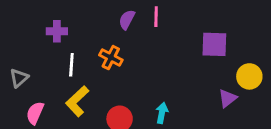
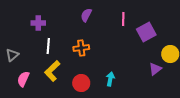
pink line: (156, 17) -> (123, 19), moved
purple square: (214, 44) -> (146, 32), turned -30
orange cross: (111, 57) -> (81, 48), moved, turned -35

